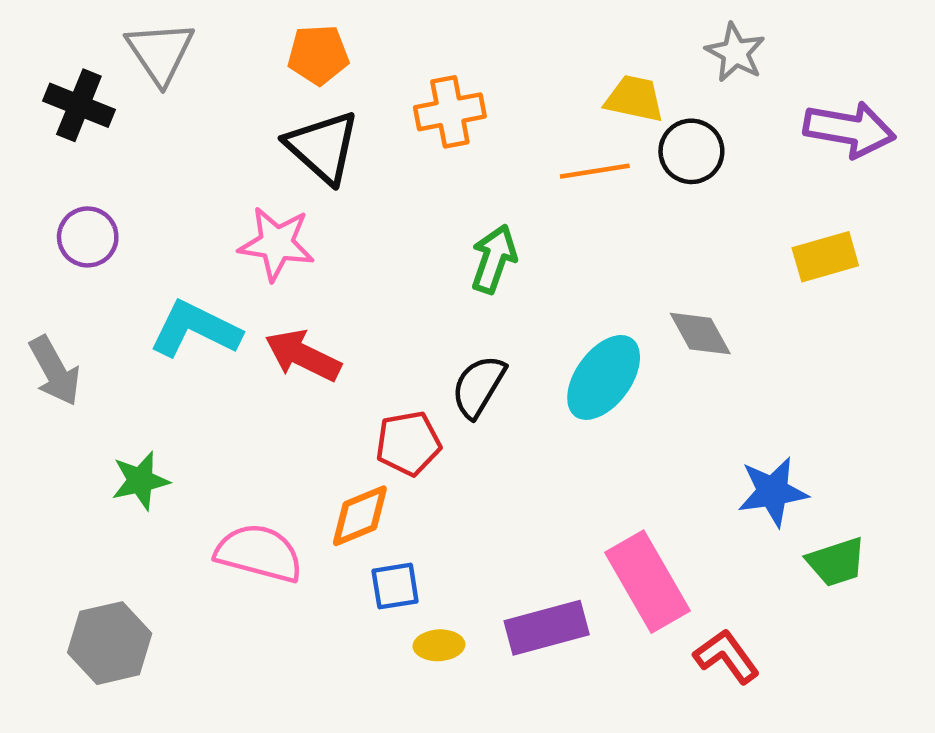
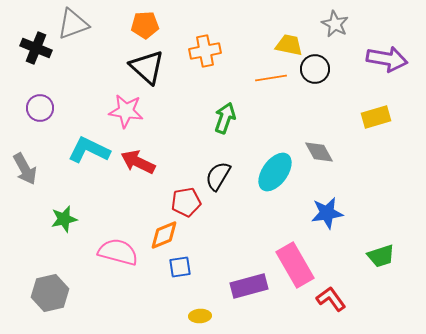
gray triangle: (160, 53) -> (73, 24), turned 44
blue star: (773, 492) -> (327, 213), moved
yellow ellipse: (439, 645) -> (200, 316), moved

